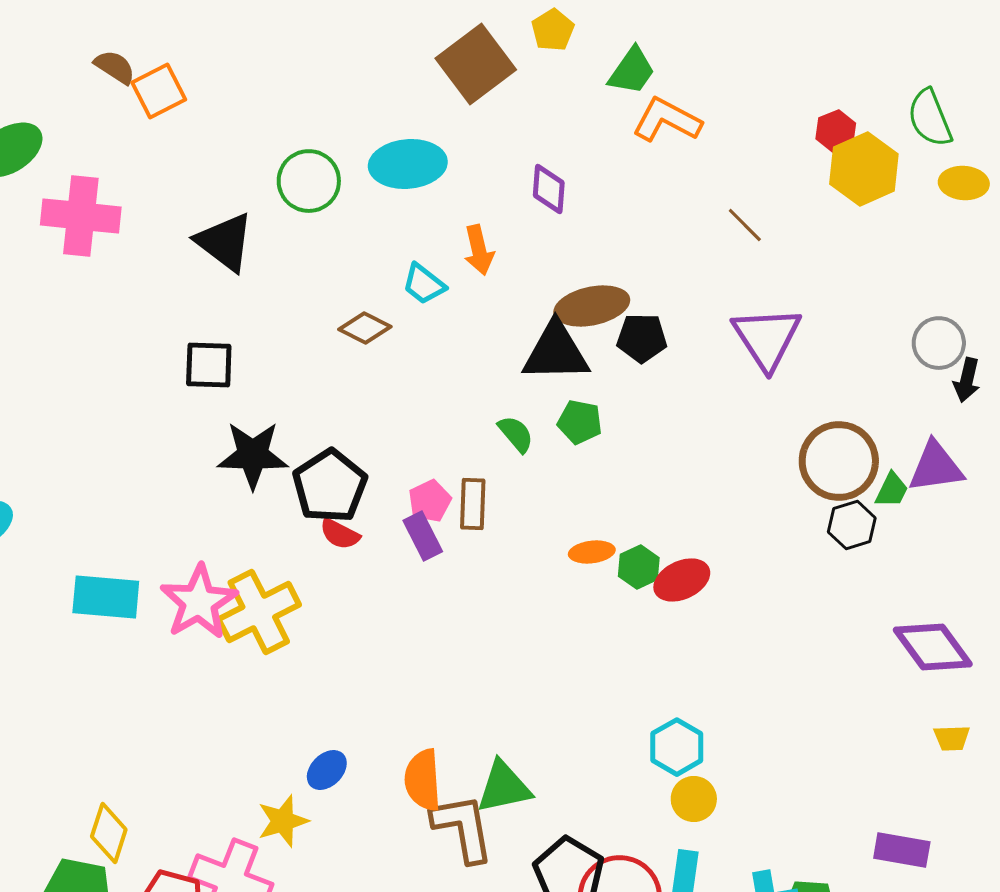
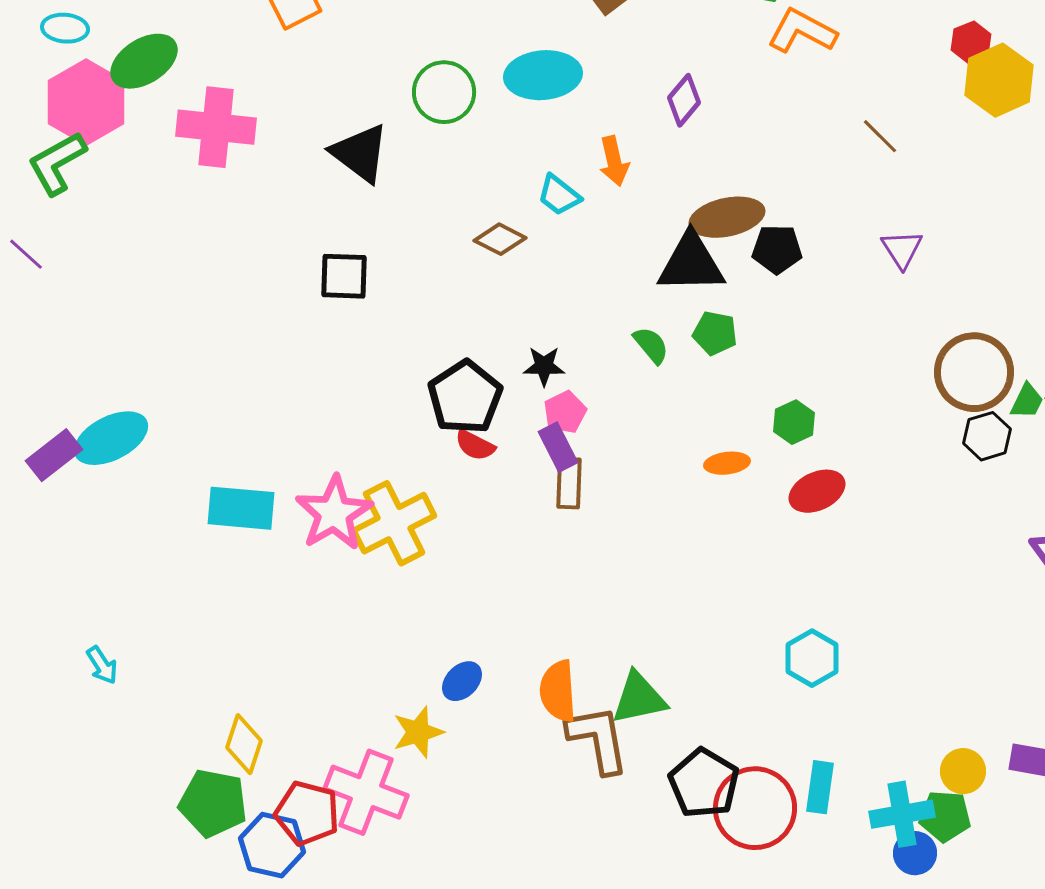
purple diamond: (549, 189) -> (684, 100), turned 36
purple triangle: (767, 338) -> (902, 249), size x0.6
black star: (253, 455) -> (544, 366), moved, size x0.6
brown rectangle: (473, 504) -> (569, 483), moved
green hexagon: (639, 567) -> (794, 422), moved
yellow circle: (694, 799) -> (963, 771), moved

